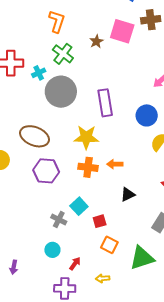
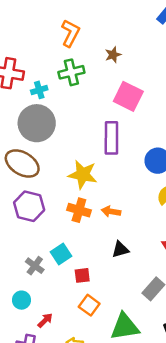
pink square: (122, 31) -> (128, 96), moved
brown star: (96, 41) -> (113, 55), moved
green cross: (63, 54) -> (71, 72), turned 30
gray circle: (61, 92) -> (37, 123), moved

